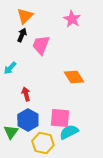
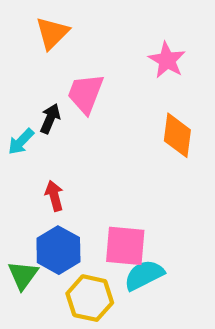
pink star: (72, 19) -> (167, 60), moved
black arrow: (22, 35) -> (50, 119), moved
orange diamond: (74, 77) -> (177, 135), moved, turned 40

